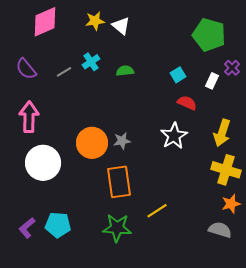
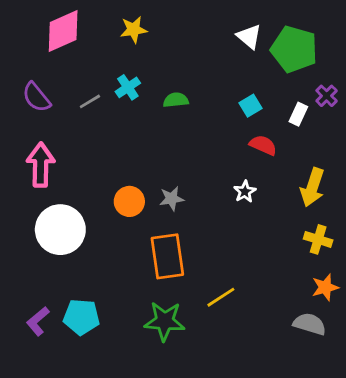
white triangle: (121, 26) -> (249, 37), moved
white star: (174, 136) -> (245, 192), size x0.6
orange circle: (92, 143) -> (129, 201), size x0.7
yellow cross: (226, 170) -> (318, 239), size x0.7

